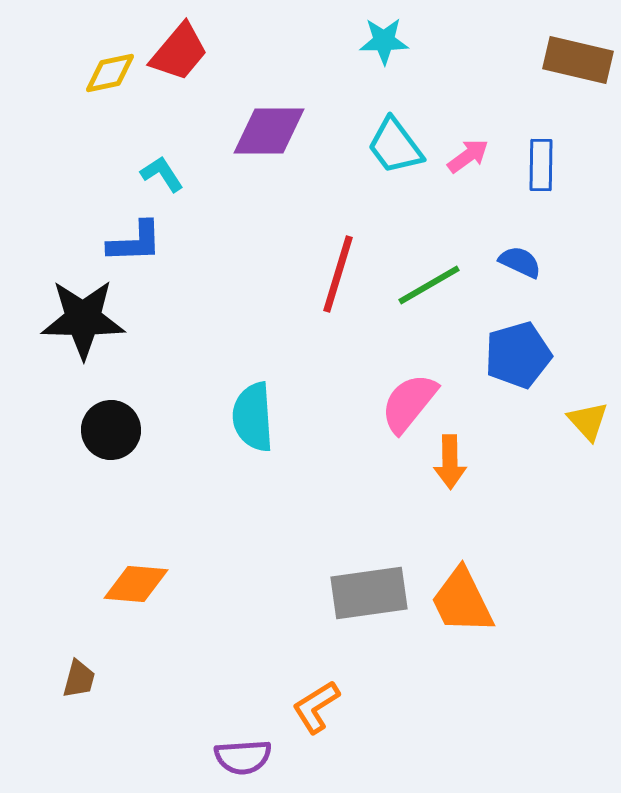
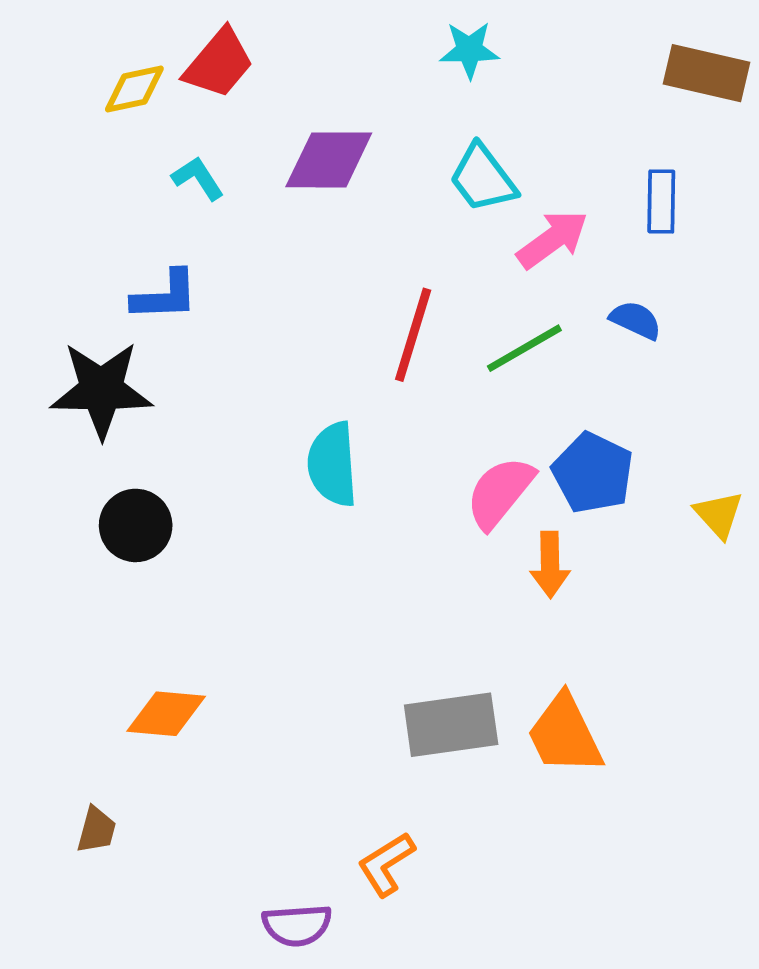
pink arrow: (468, 156) -> (552, 239), moved, size x1.4
cyan L-shape: (162, 174) -> (198, 178), moved
blue pentagon: (518, 355) -> (593, 473), moved, turned -30
cyan semicircle: (253, 417) -> (332, 464), moved

